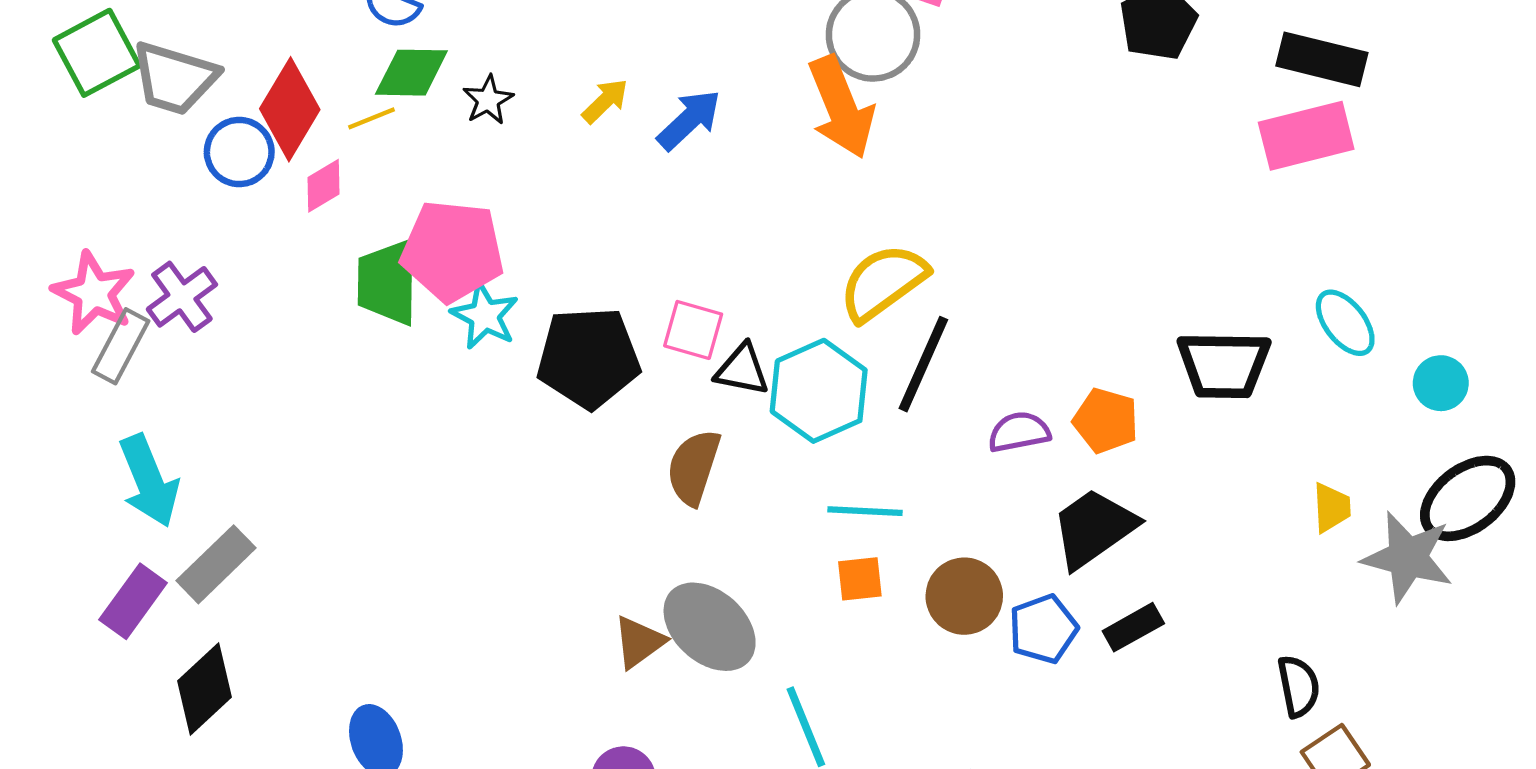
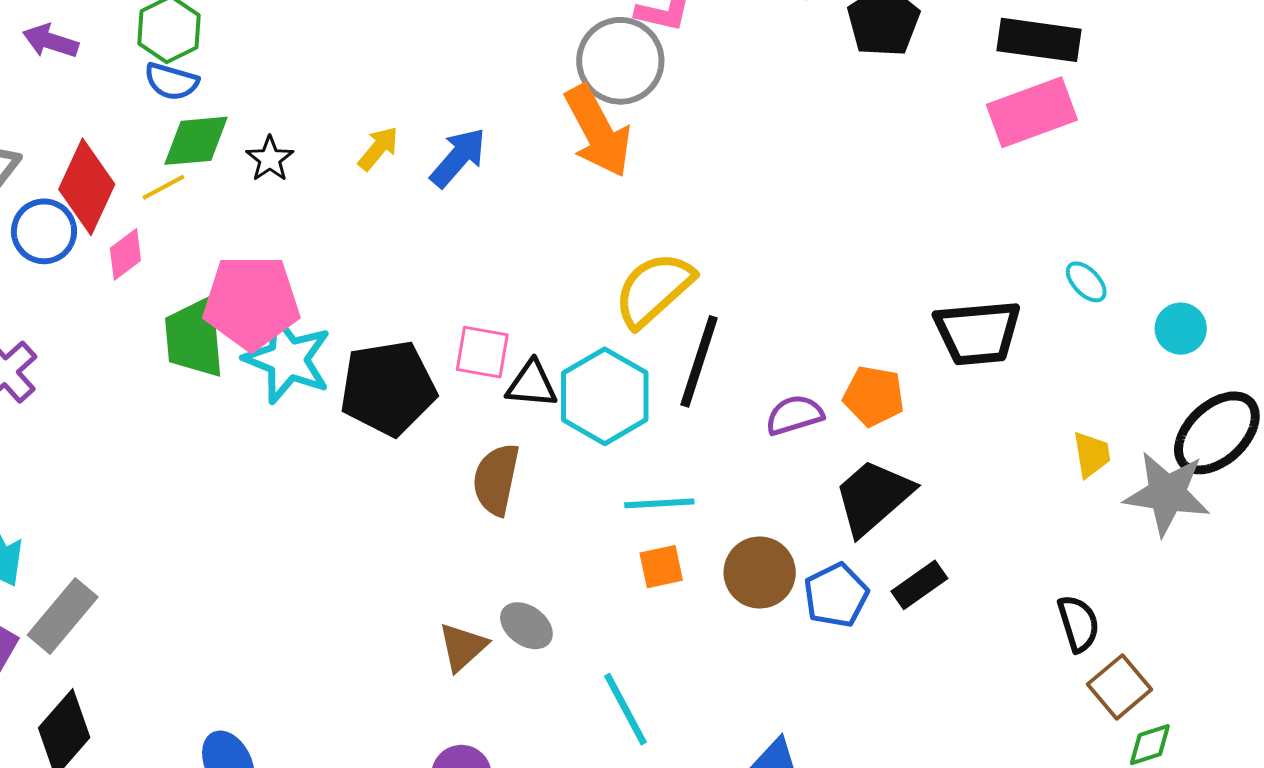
cyan star: (485, 316) -> (288, 359), size x1.4
cyan ellipse: (1345, 323) -> (1086, 282), size x0.7
gray ellipse: (710, 627) -> (526, 626), size x0.6

